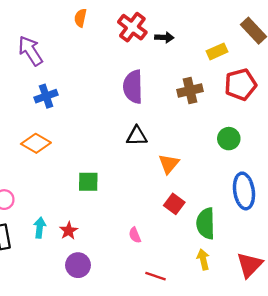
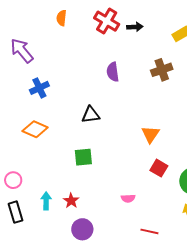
purple semicircle: (133, 87) -> (113, 72), size x0.7
black triangle: (137, 136) -> (91, 115), moved
pink semicircle: (135, 235) -> (128, 198), turned -64

